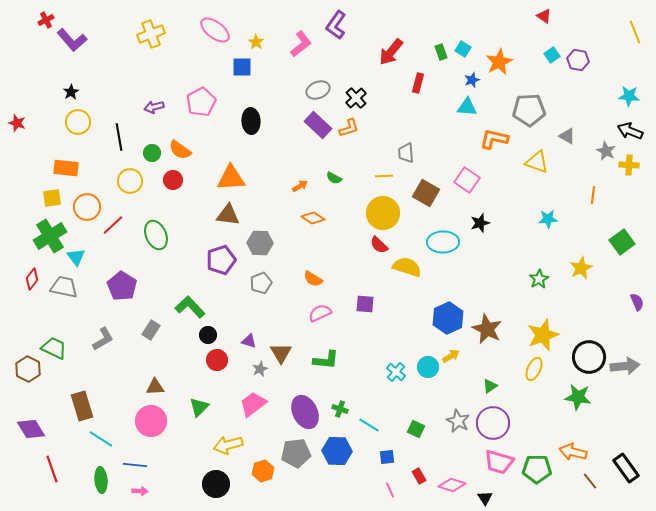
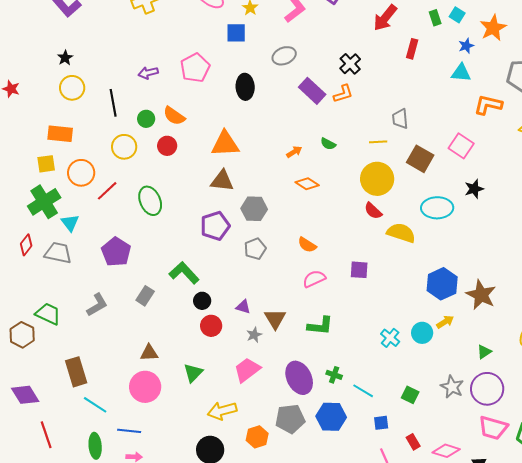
gray ellipse: (318, 90) -> (284, 56), moved

